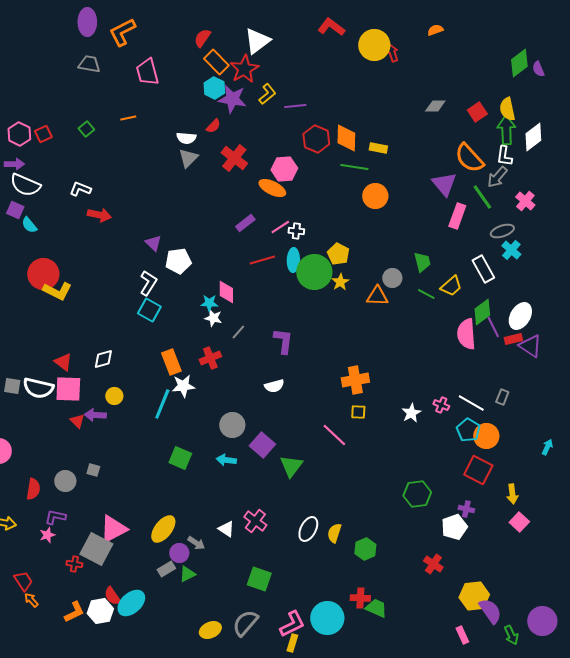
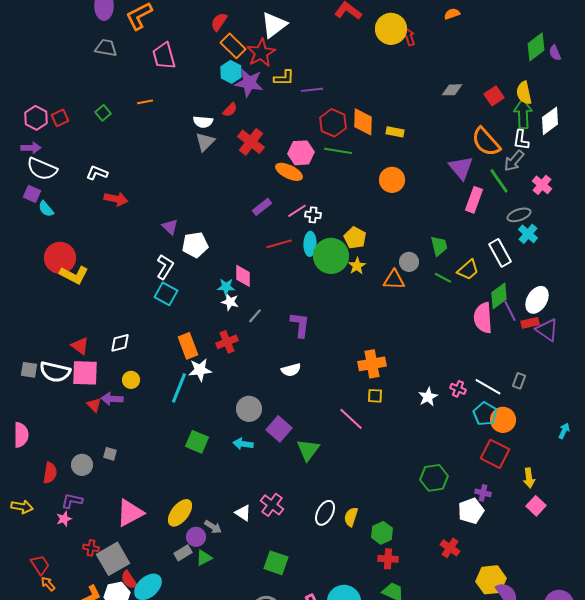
yellow L-shape: (267, 94) -> (284, 78), turned 40
green line: (354, 167) -> (338, 151), moved
gray square: (96, 549) -> (113, 559), moved, turned 32
red cross: (360, 598) -> (388, 559), moved

